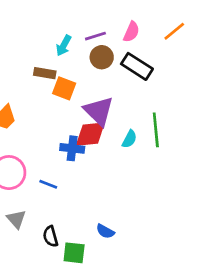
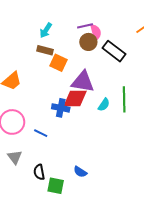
pink semicircle: (131, 32) -> (96, 32), moved, turned -42
cyan arrow: (64, 45) -> (46, 30), moved
purple triangle: (99, 111) -> (83, 82), turned -40

